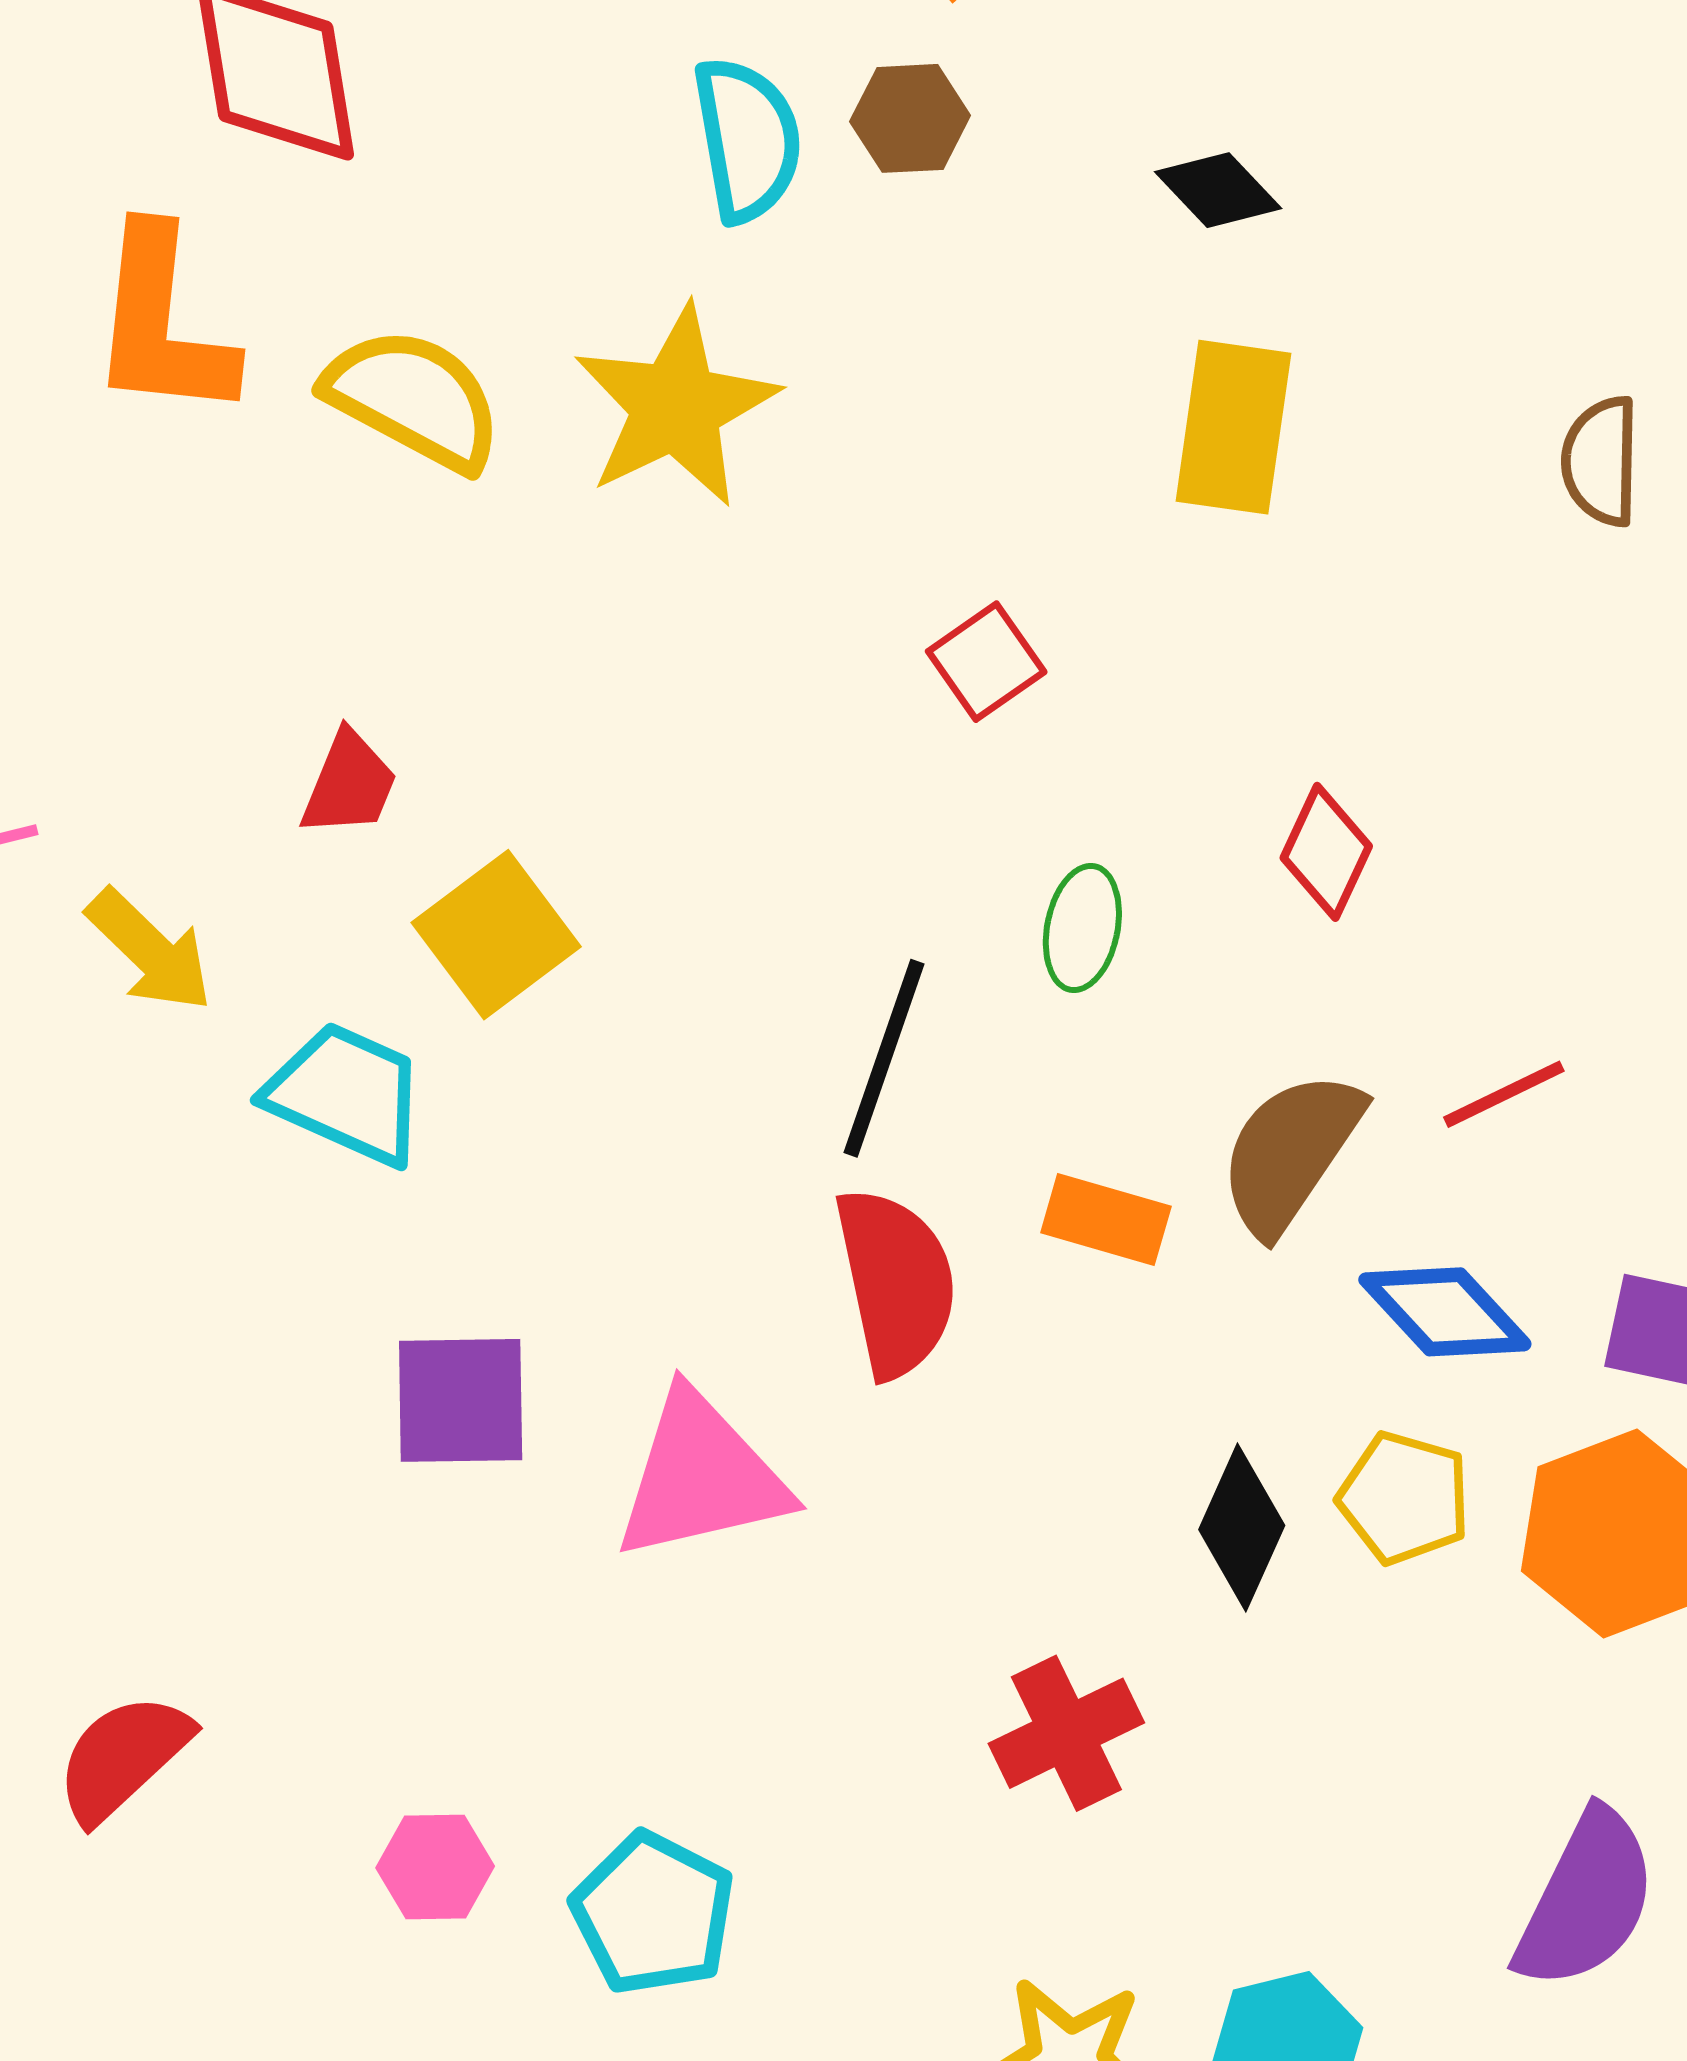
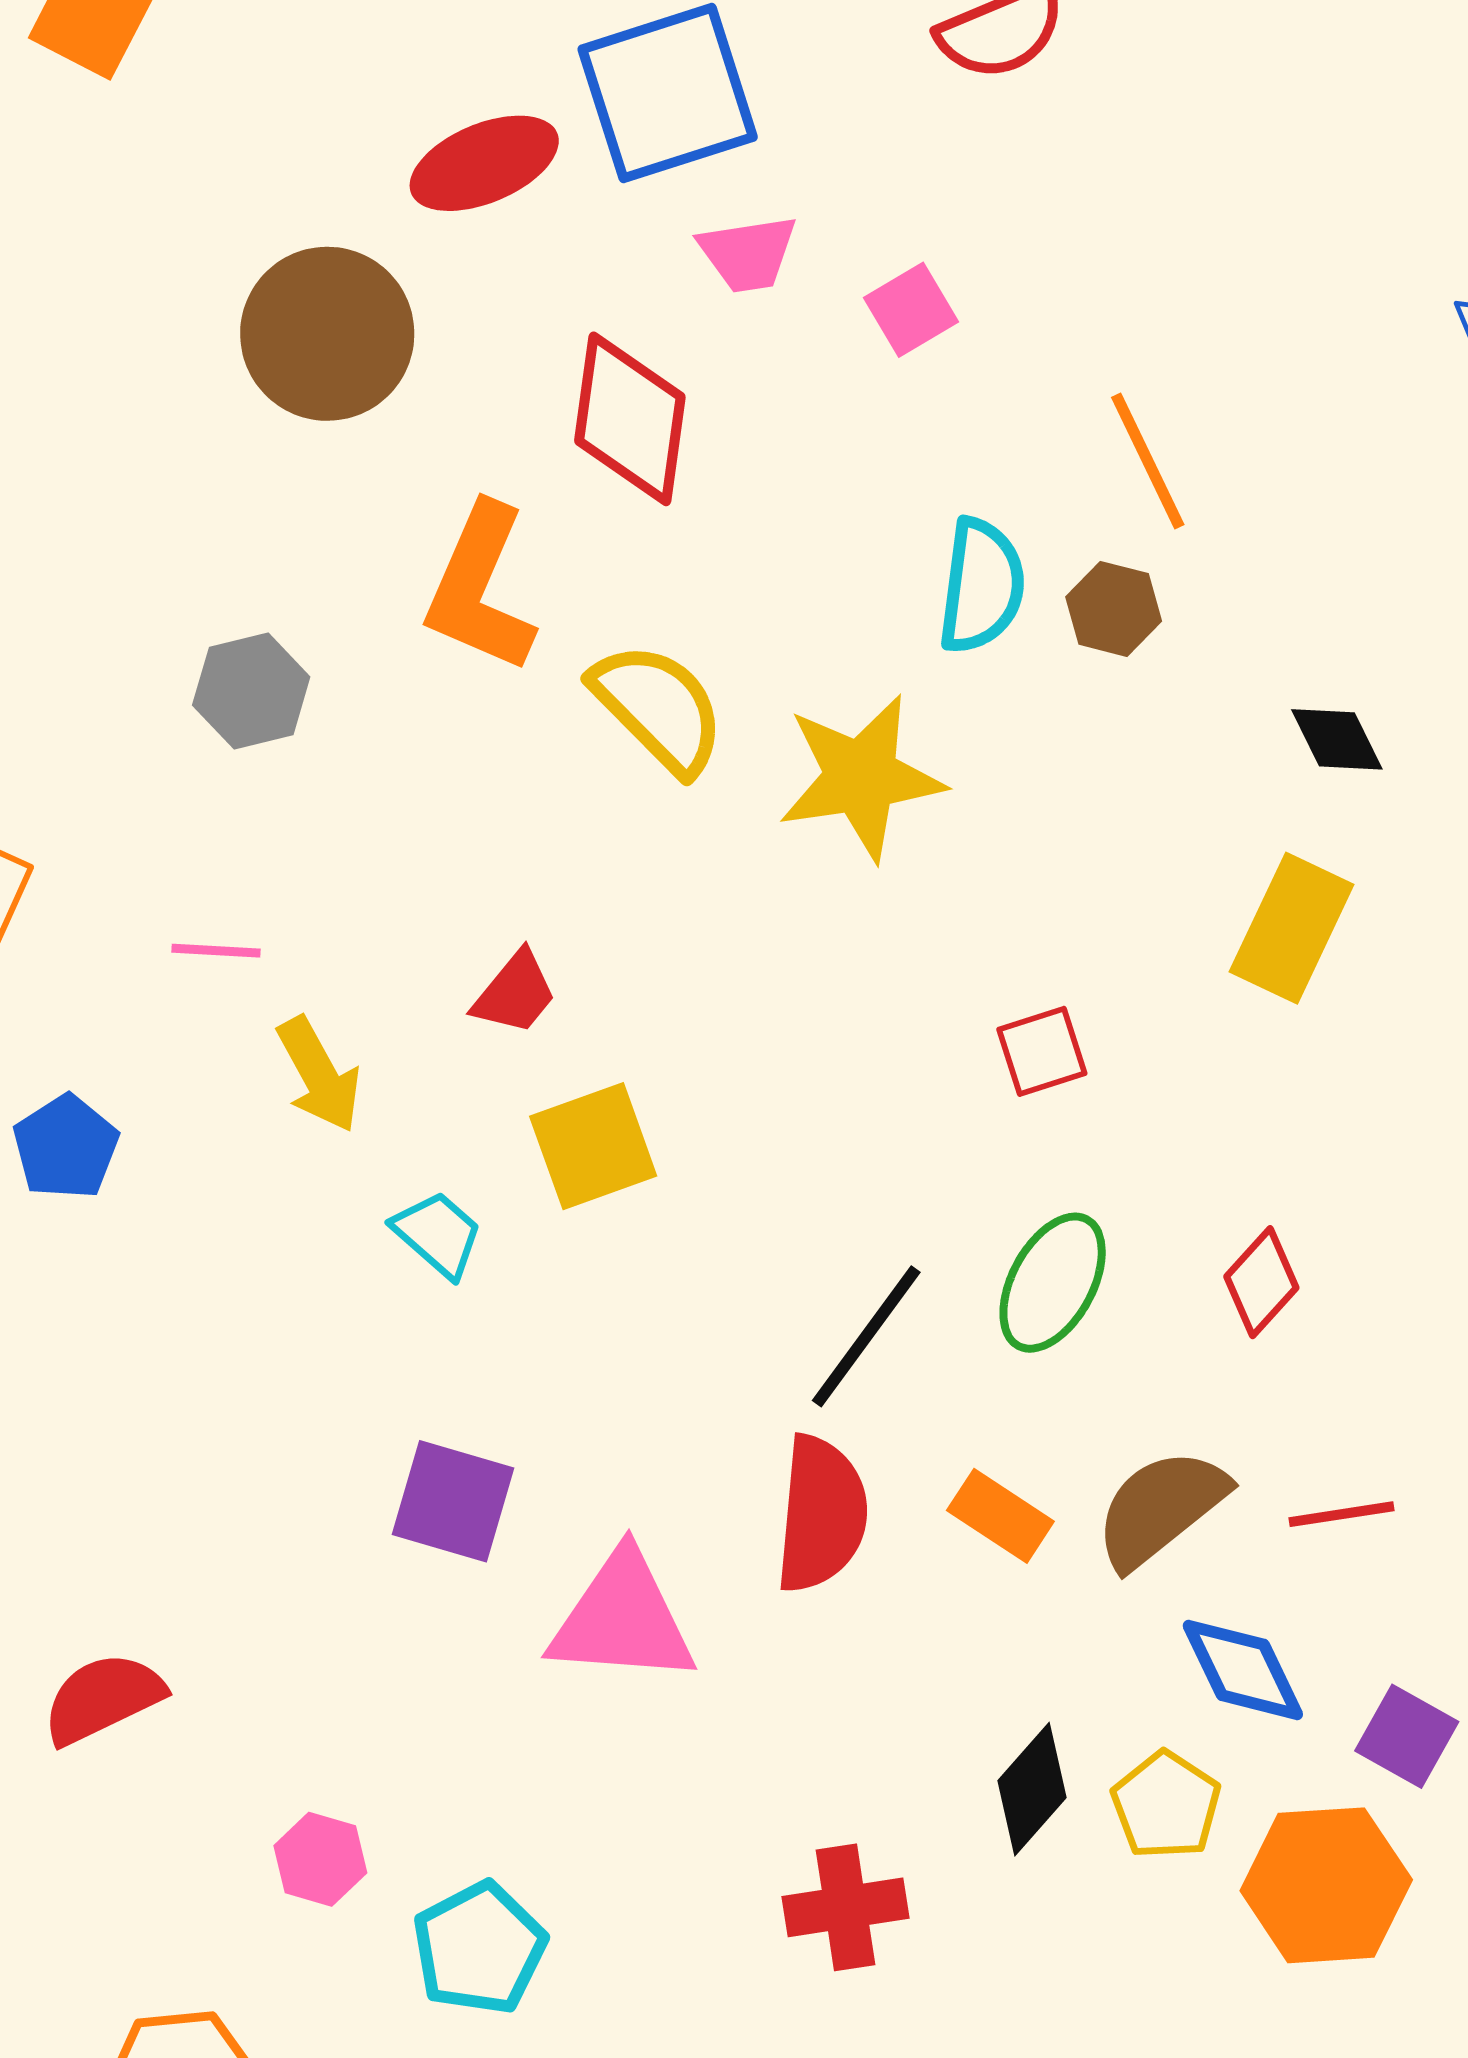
green ellipse: (1082, 928) -> (1053, 1283), size x1.4
cyan trapezoid: (346, 1094) -> (438, 1234), size x0.7

